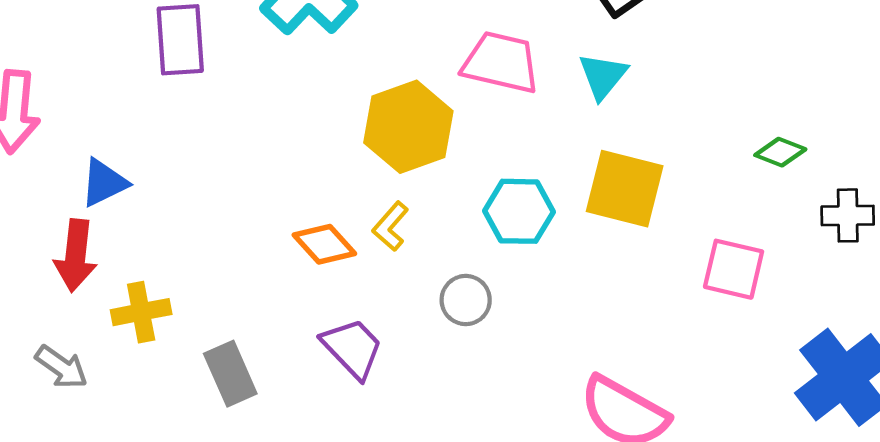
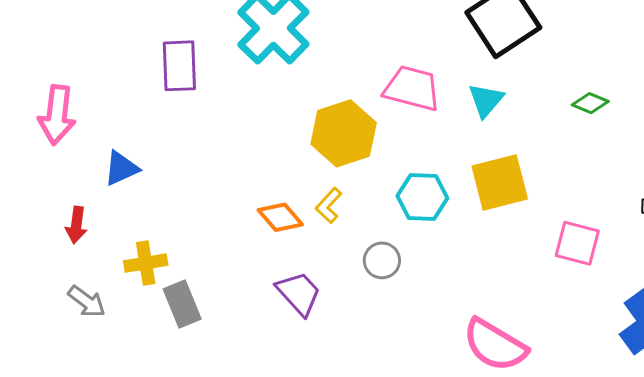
green diamond: (780, 152) -> (590, 103), moved
yellow square: (625, 189) -> (500, 183), turned -30
red arrow: (76, 255) -> (76, 225), moved, size x0.7
gray rectangle: (230, 374) -> (182, 304), moved

